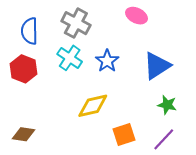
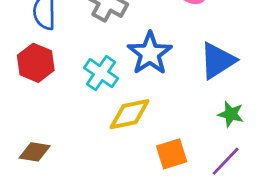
cyan cross: (70, 58) -> (101, 73), moved
blue star: (107, 61) -> (150, 53), size x1.4

